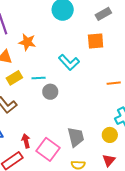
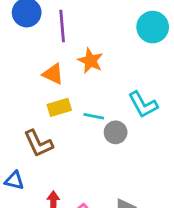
gray circle: (50, 92) -> (116, 132), moved

